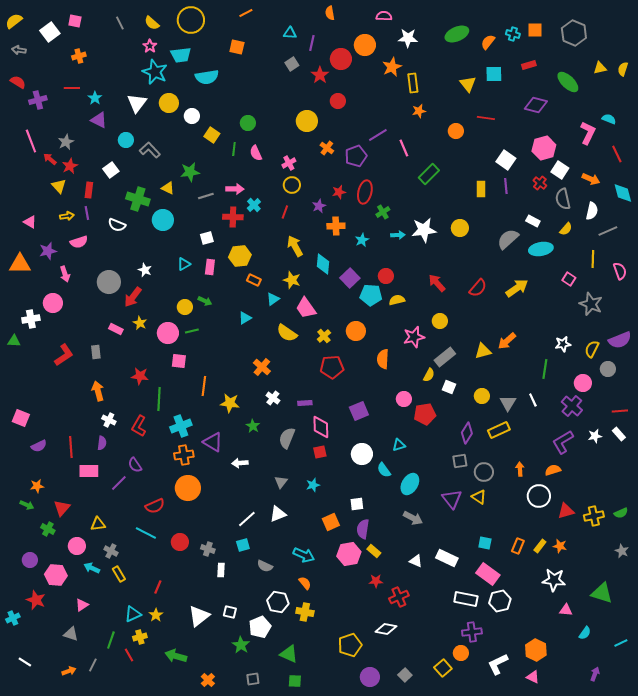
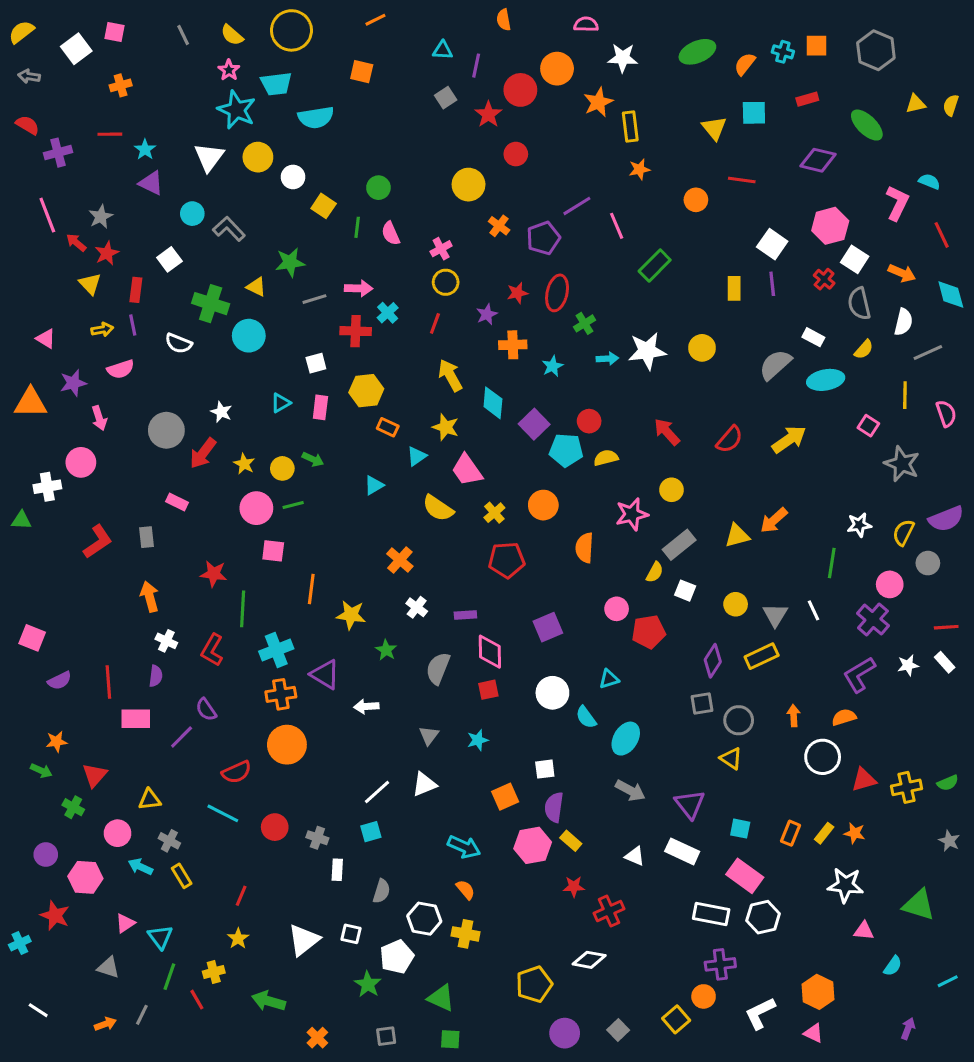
yellow star: (140, 323) -> (244, 464), moved
purple triangle: (452, 499) -> (690, 804), moved
gray semicircle: (265, 566) -> (382, 891), moved, turned -98
cyan triangle: (133, 614) -> (160, 937), moved, turned -42

